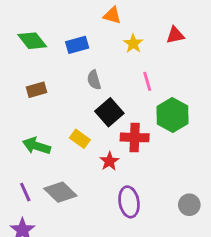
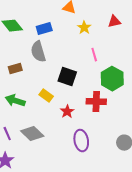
gray semicircle: (94, 80) -> (38, 52), moved, size x1.5
brown rectangle: (36, 90) -> (15, 69), moved
black square: (109, 112) -> (67, 77), turned -30
red cross: (135, 137) -> (96, 102), moved

